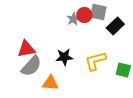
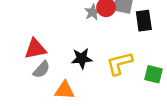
black rectangle: (115, 26) -> (144, 21), turned -54
gray semicircle: (31, 66) -> (41, 69), size x0.7

